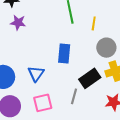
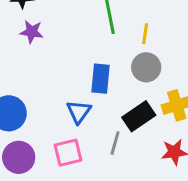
gray circle: (106, 48) -> (146, 67), moved
blue triangle: (36, 74) -> (79, 112), moved

